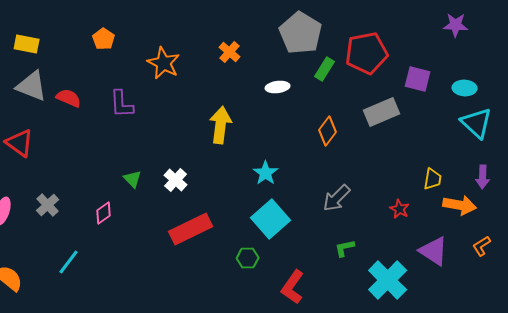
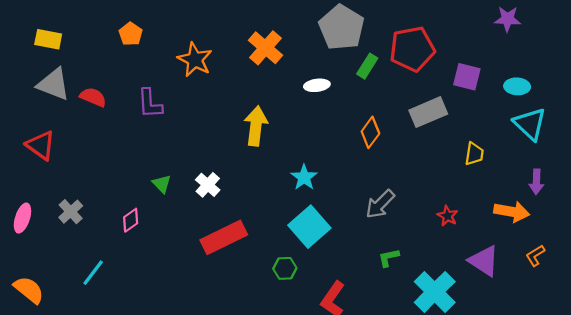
orange cross: (230, 52) -> (266, 48), size x1.5
yellow trapezoid: (433, 179) -> (474, 154), moved

